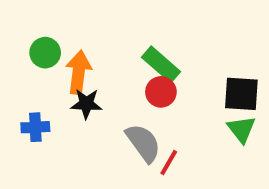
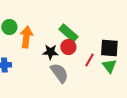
black star: (86, 104) -> (50, 52), moved
red line: (169, 163) -> (89, 60), moved

